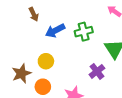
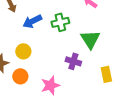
purple cross: (97, 71) -> (73, 61), turned -35

